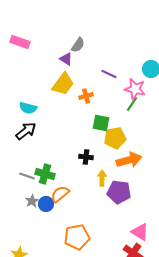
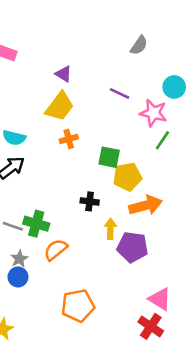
gray semicircle: (78, 45) -> (139, 45), moved
orange cross: (86, 96) -> (69, 139), moved
green line: (132, 104) -> (162, 140), moved
blue circle: (46, 204) -> (18, 277), moved

